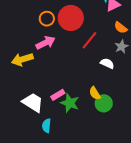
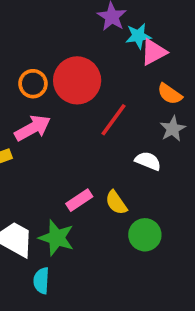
yellow semicircle: (95, 93) -> (116, 203), moved
pink rectangle: (58, 95) -> (79, 200), moved
green star: (70, 103) -> (57, 238), moved

